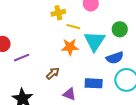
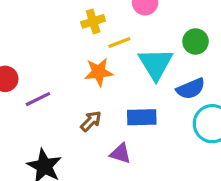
yellow line: (73, 27) -> (119, 43), turned -32
orange star: (70, 47) -> (99, 72), moved
blue rectangle: (94, 83) -> (142, 117), moved

